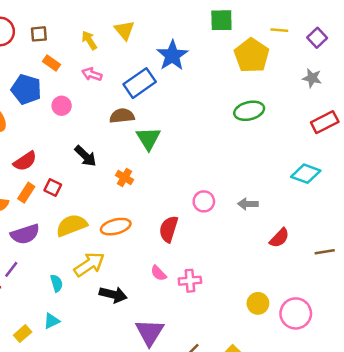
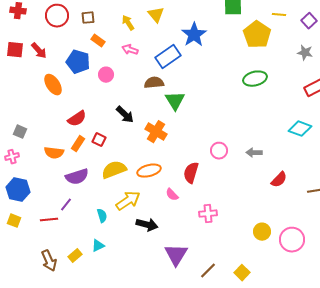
orange cross: (125, 177) -> (156, 132), size x1.5
pink semicircle: (158, 273) -> (172, 195), moved

